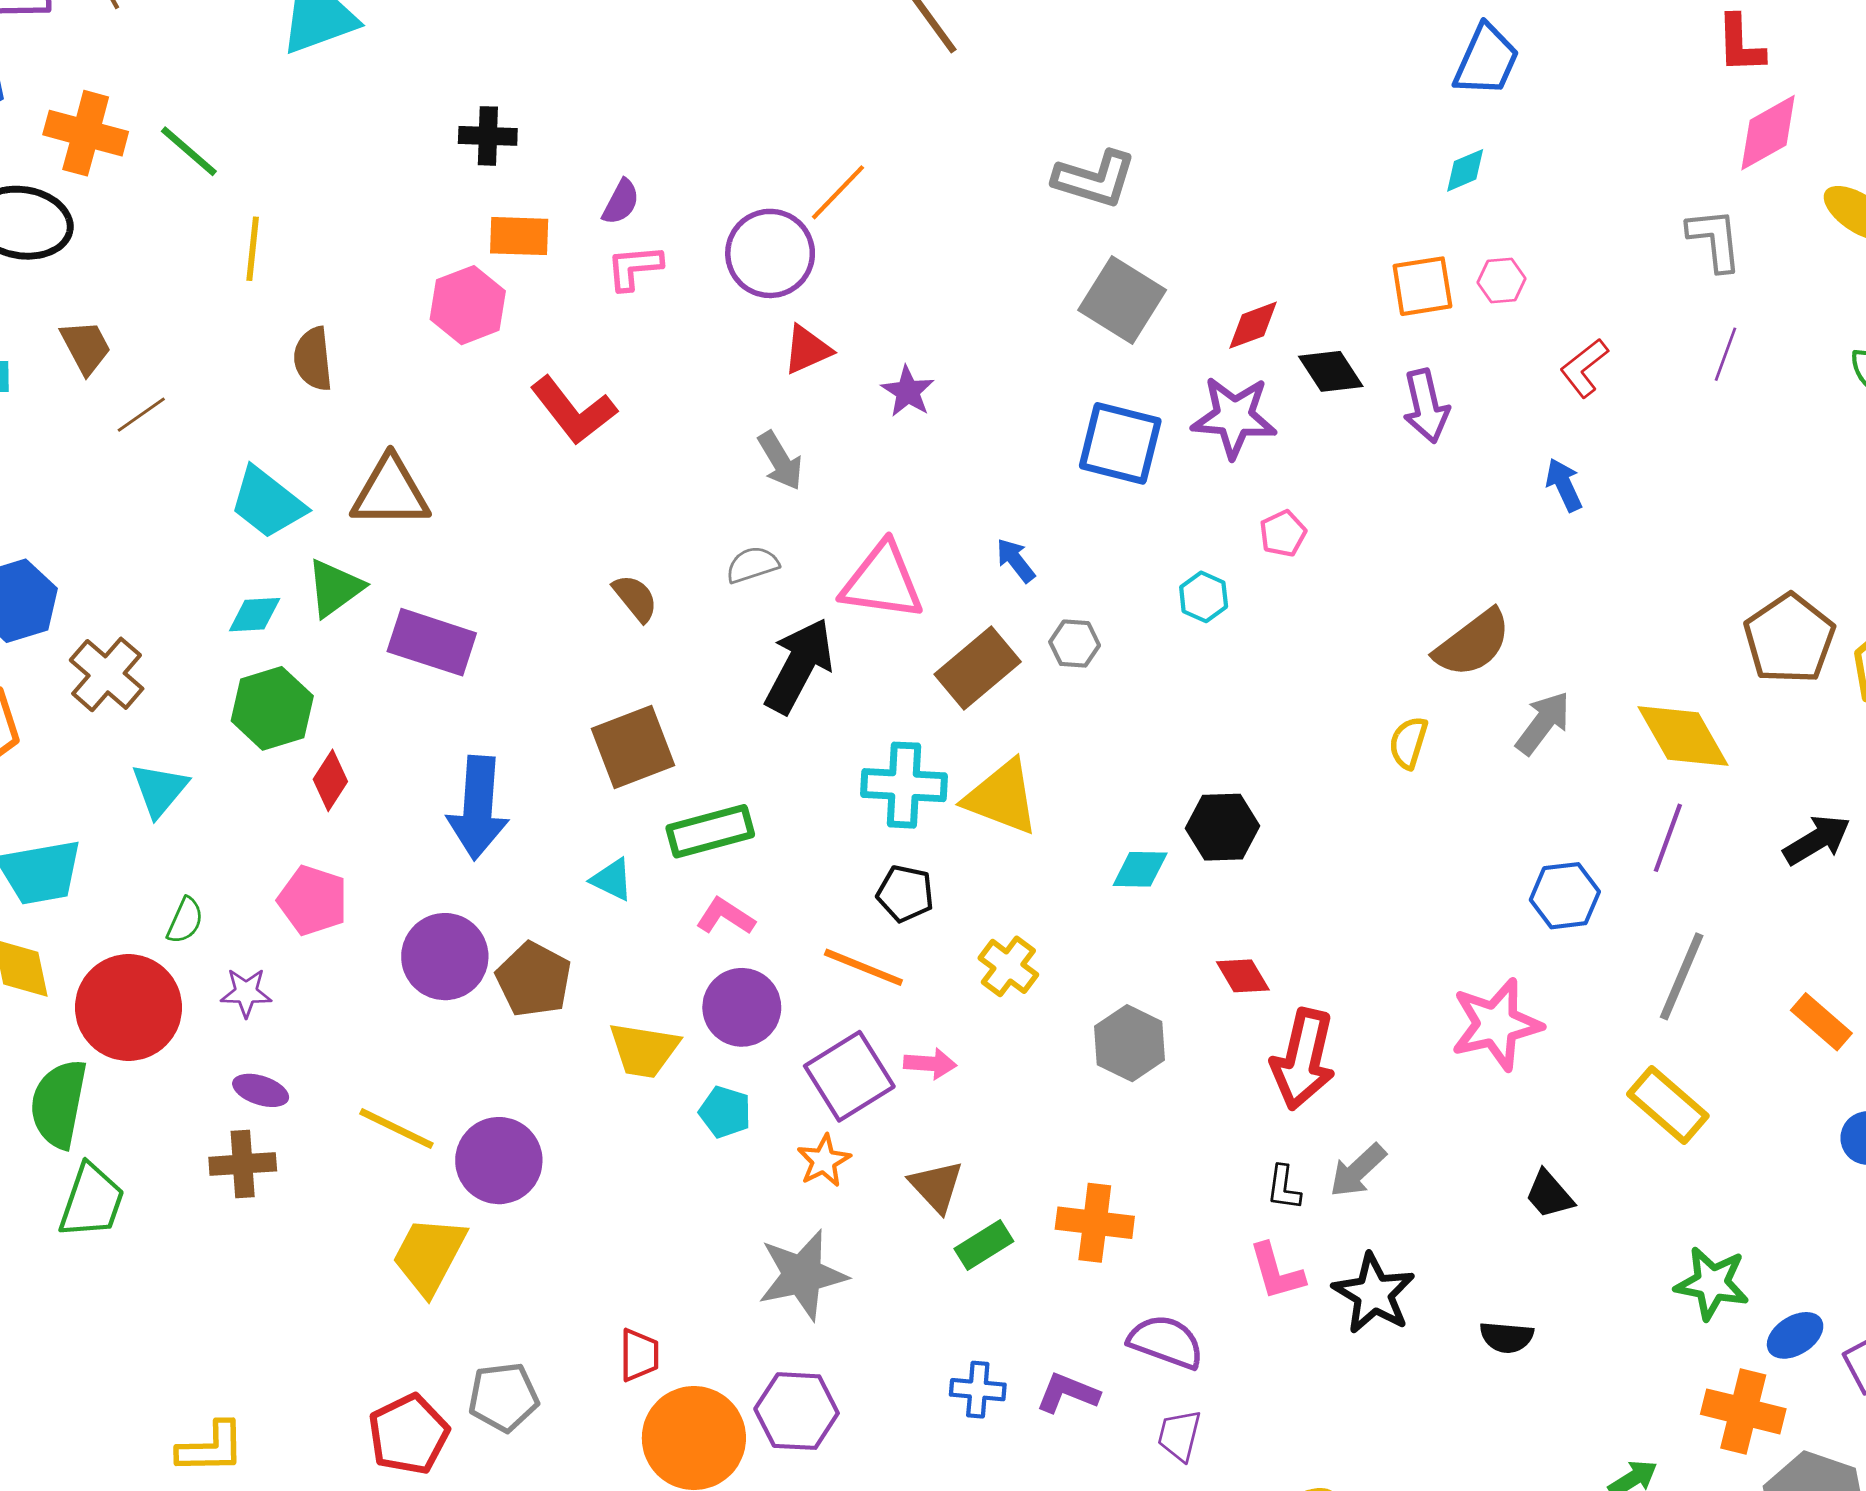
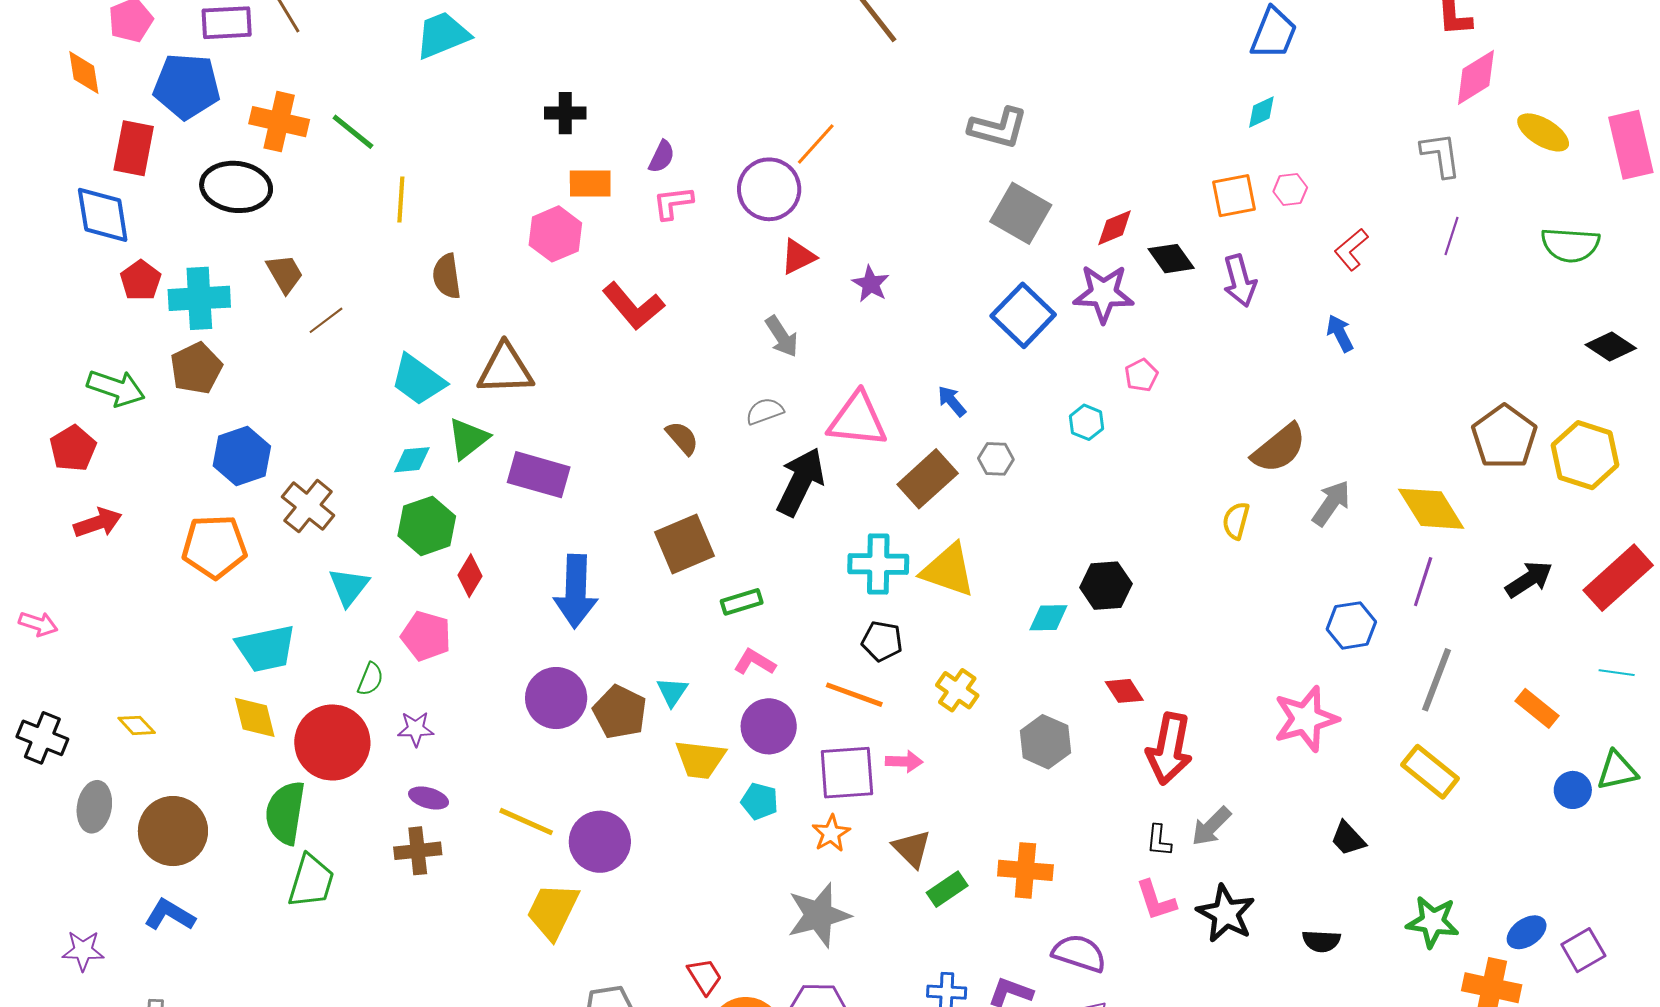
blue square: (1120, 443) -> (1023, 315), turned 32
green rectangle: (710, 831) -> (742, 602), size x0.7
cyan triangle: (612, 880) -> (672, 692), moved, turned 40
pink pentagon: (313, 900) -> (426, 636), moved
purple square: (849, 1076) -> (847, 773), turned 30
green star: (1712, 1283) -> (1433, 922), moved
red trapezoid: (639, 1355) -> (705, 976), turned -30

